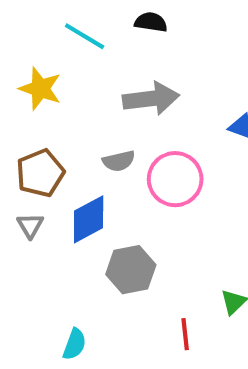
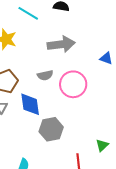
blue diamond: (89, 219) -> (30, 104), turned -70

